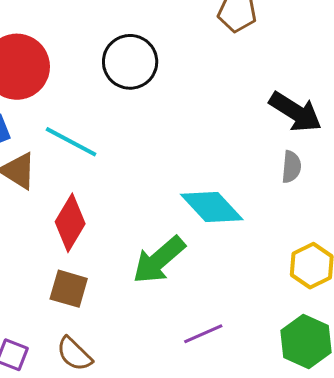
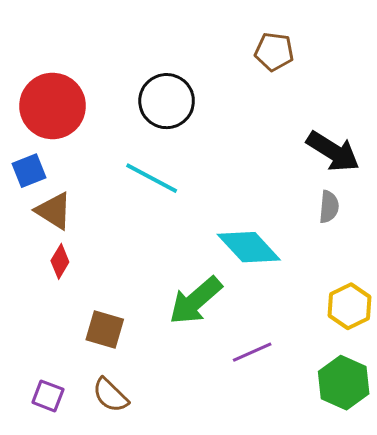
cyan line: (71, 142) -> (152, 178), moved
red diamond: (70, 223) -> (60, 261), moved, size x0.6
purple line: (203, 334) -> (252, 352), moved

